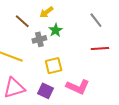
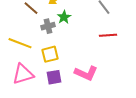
yellow square: (54, 66) -> (50, 54), moved
purple square: (45, 91) -> (54, 77), turned -35

